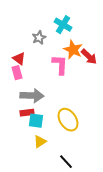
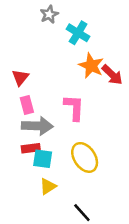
gray star: (39, 38) -> (49, 14), moved
red triangle: (19, 59) -> (20, 77), turned 32
pink L-shape: (60, 65) -> (74, 108), moved
pink rectangle: (17, 73) -> (27, 105), moved

